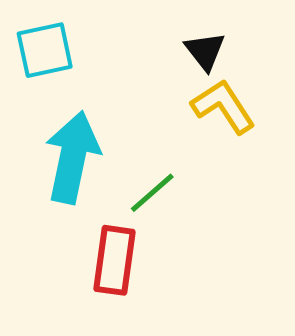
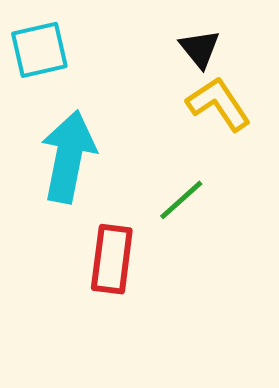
green line: (152, 193) -> (181, 200), moved

